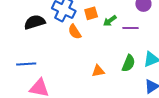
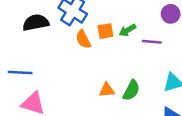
orange square: (91, 13) -> (105, 31), moved
green semicircle: (129, 63) -> (131, 90), moved

